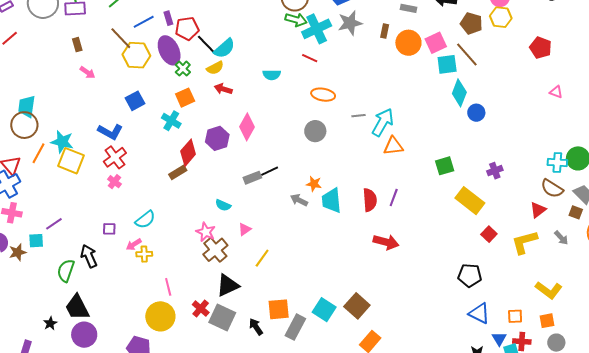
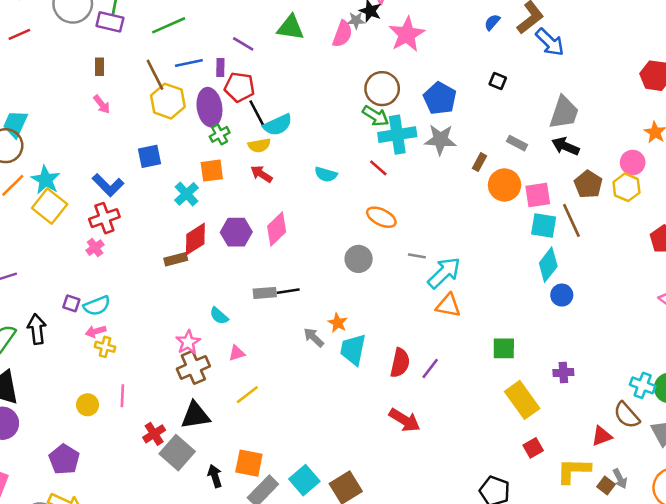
brown square: (576, 212) -> (606, 486), moved
cyan semicircle: (145, 220) -> (97, 306), moved
yellow circle: (160, 316) -> (88, 405), moved, size x0.6

